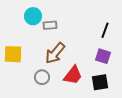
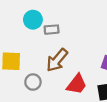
gray circle: (42, 77) -> (33, 82), moved

